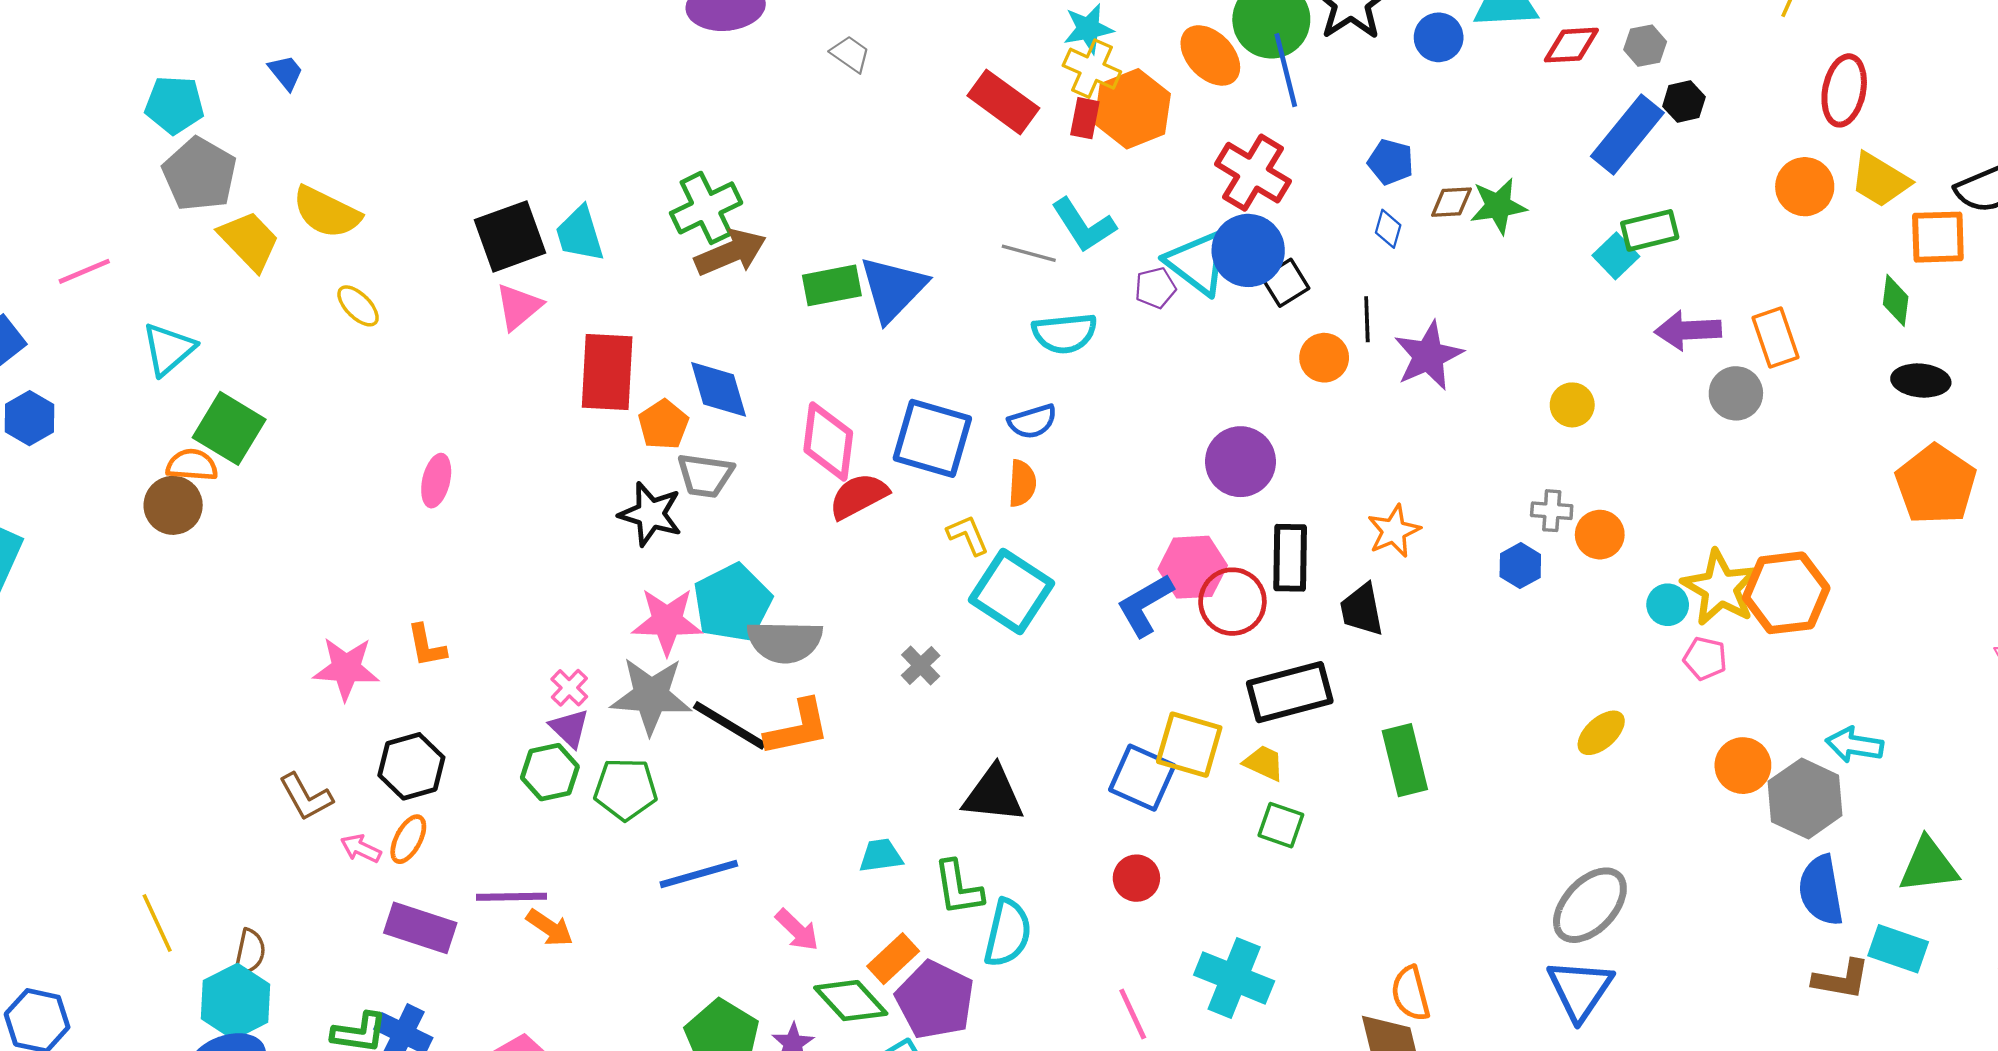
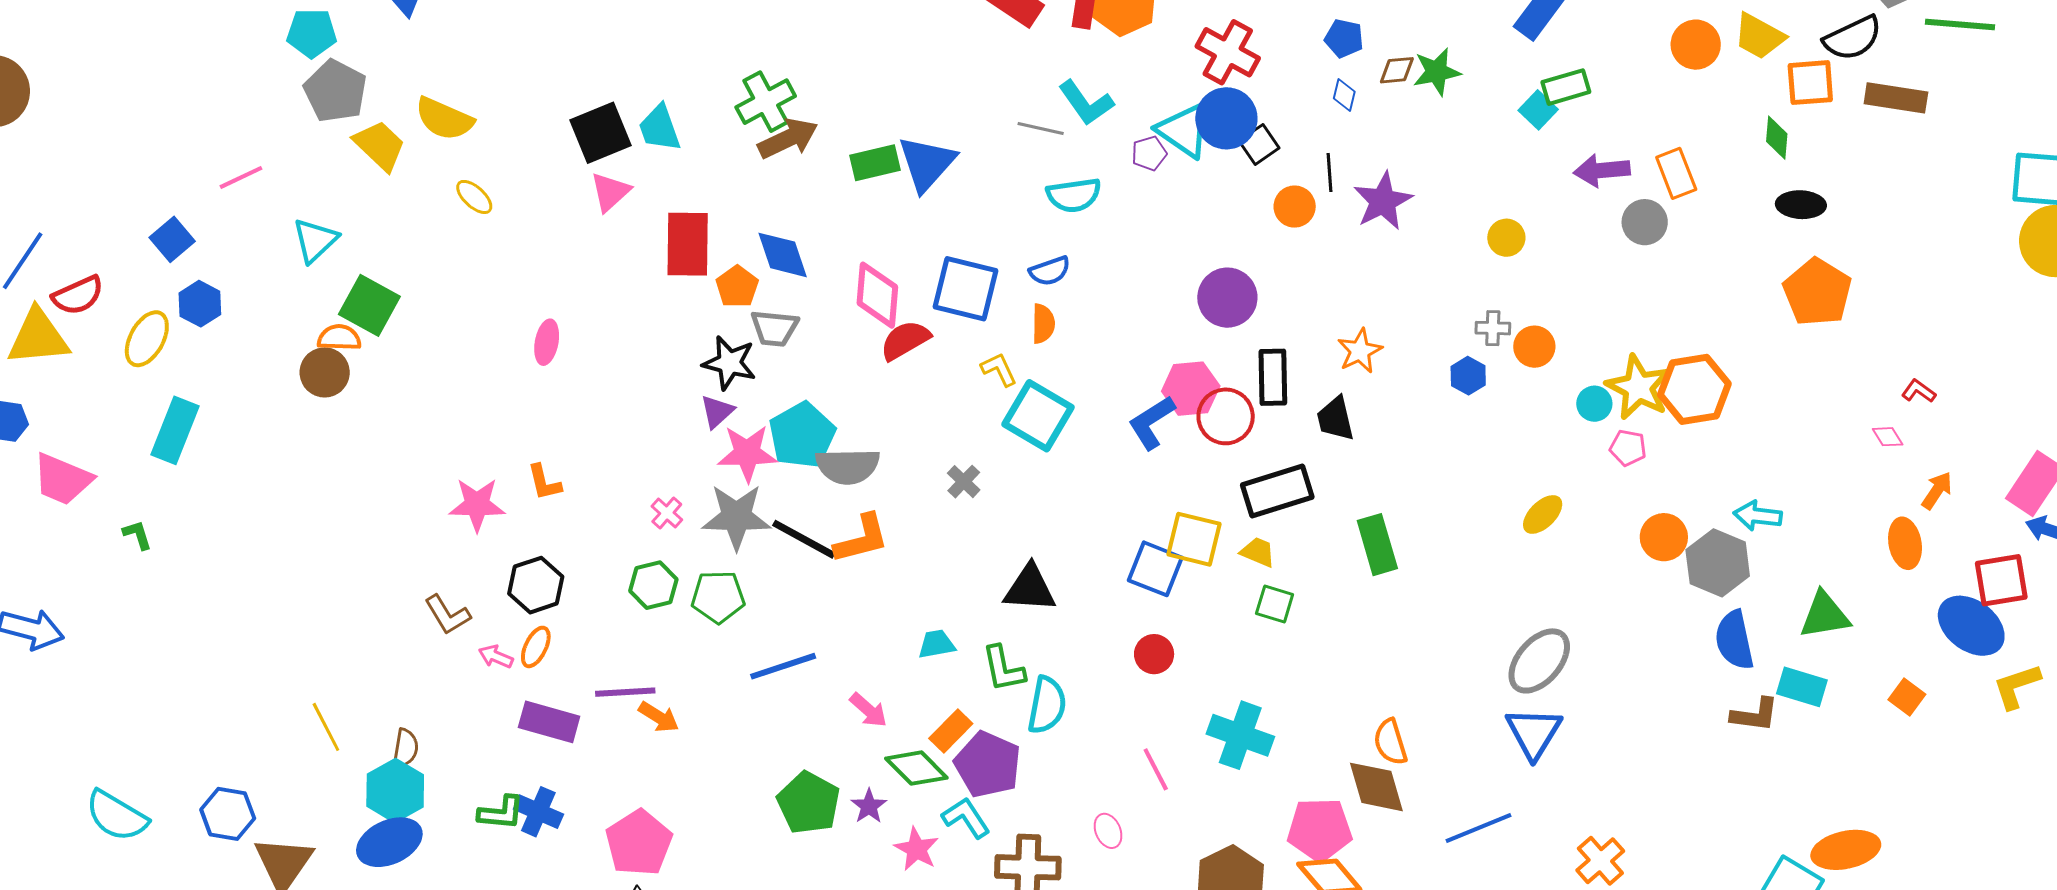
purple triangle: (569, 728) -> (717, 412), moved, turned 36

